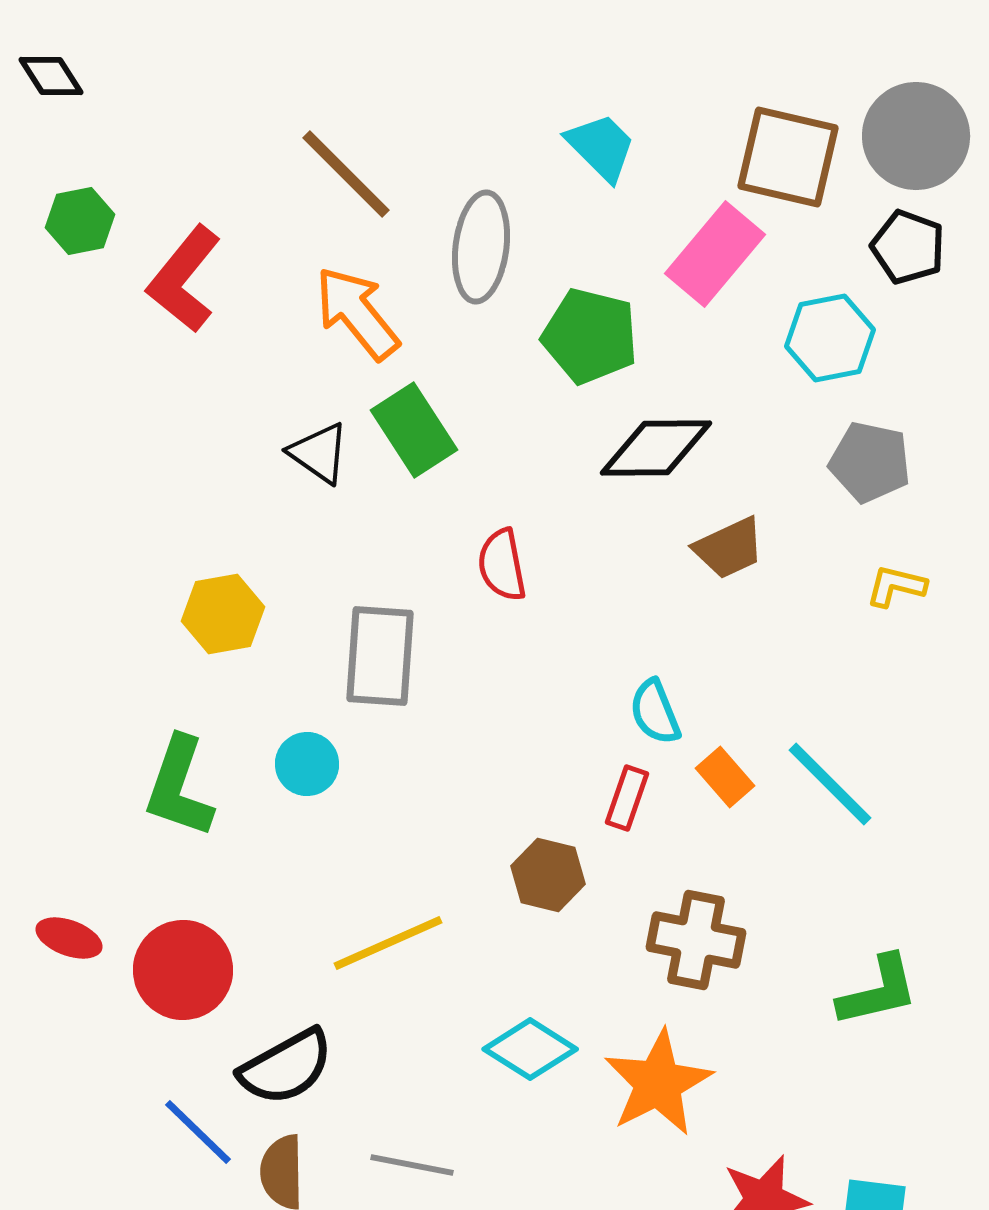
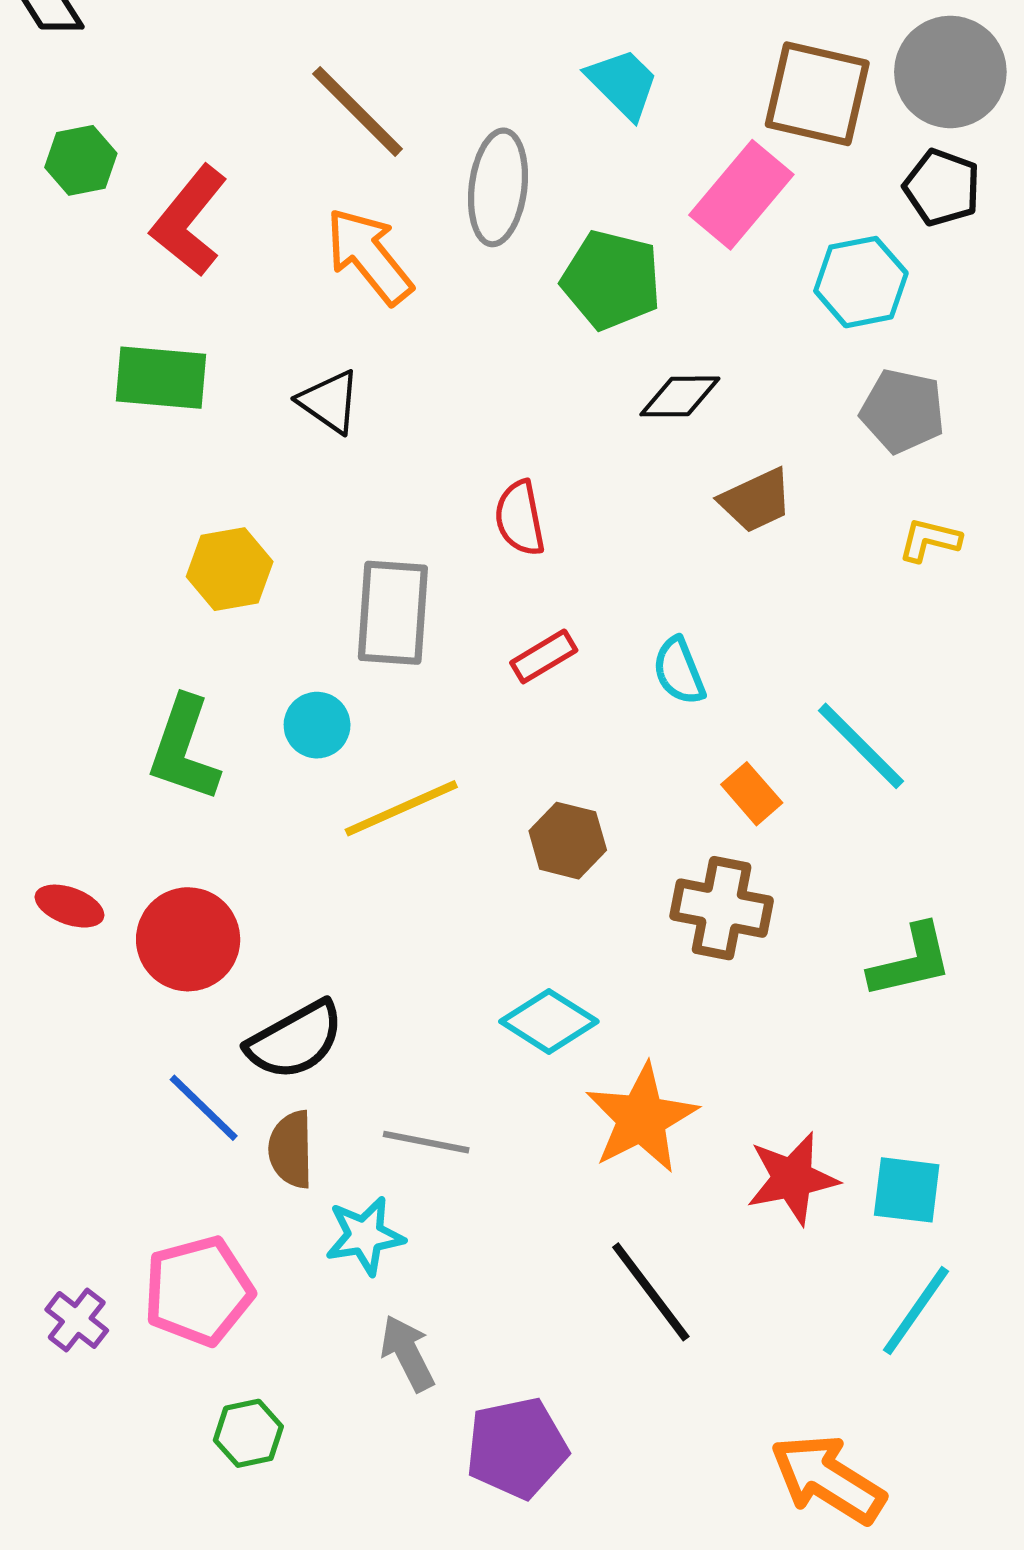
green rectangle: (414, 430) -> (161, 378), moved, turned -52
black diamond: (656, 448) -> (680, 396), size x0.7
orange rectangle: (725, 777) -> (752, 794), moved
red rectangle: (627, 798) -> (544, 656), moved, turned 40
yellow line: (388, 943) -> (401, 808), moved
orange star: (658, 1083) -> (641, 1118), moved

